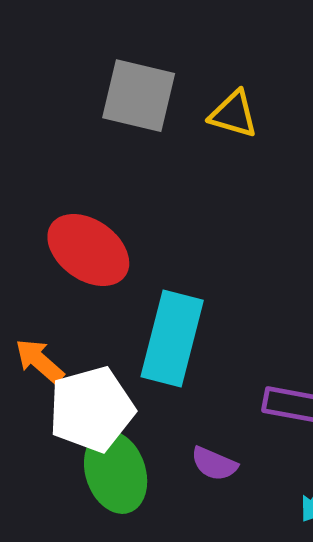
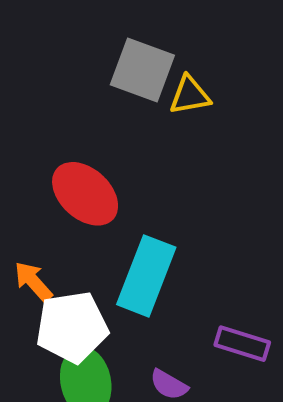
yellow triangle: (234, 114) -> (190, 95), moved, turned -33

